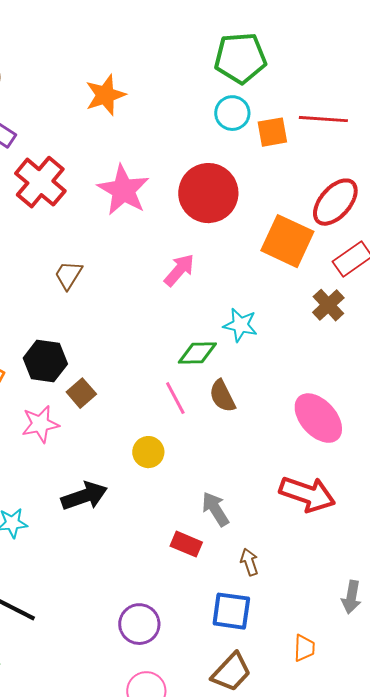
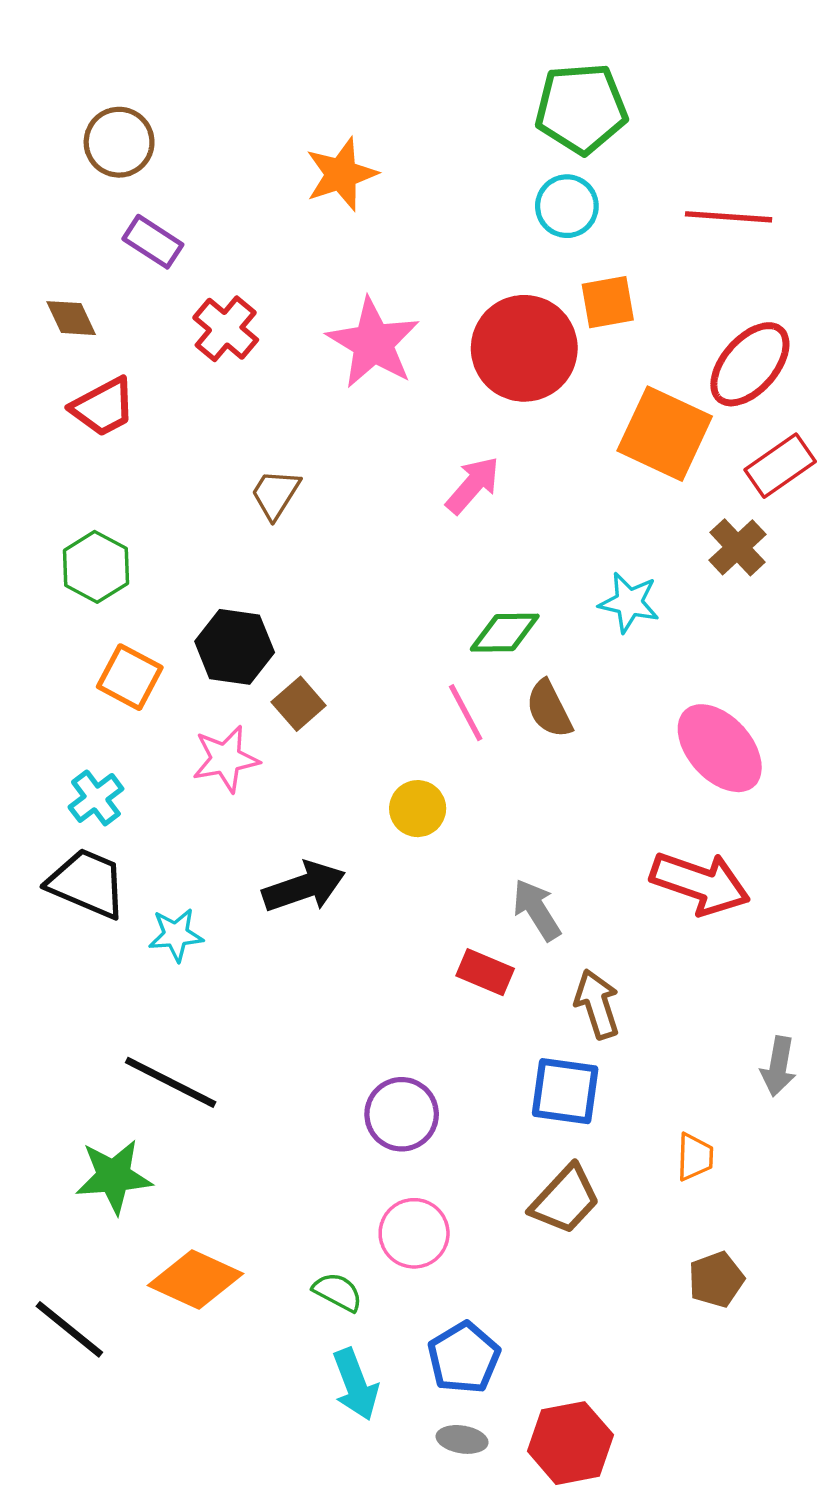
orange square: (272, 132) -> (608, 302), moved
red cross: (40, 182) -> (226, 329), size x0.7
cyan star: (240, 325) -> (629, 602), moved
brown arrow: (249, 562) -> (597, 1004), size x1.4

